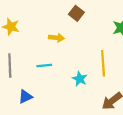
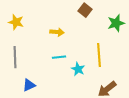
brown square: (76, 13) -> (85, 10), moved
cyan line: (44, 65) -> (59, 57), moved

